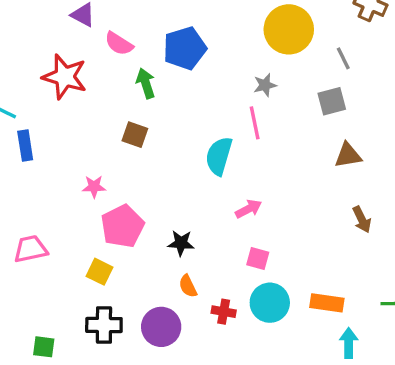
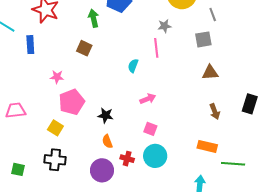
blue rectangle: (25, 145) -> (30, 45), moved
cyan semicircle: (219, 156) -> (133, 66), size x0.6
orange rectangle: (327, 303) -> (207, 146), moved
purple circle: (161, 327) -> (102, 170), moved

